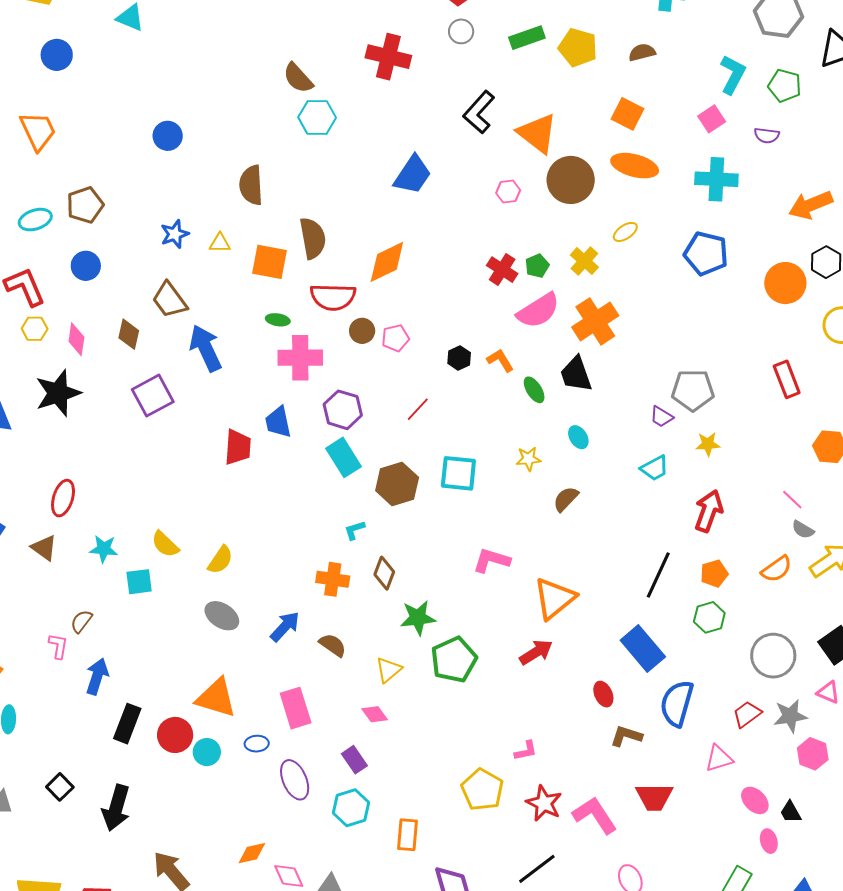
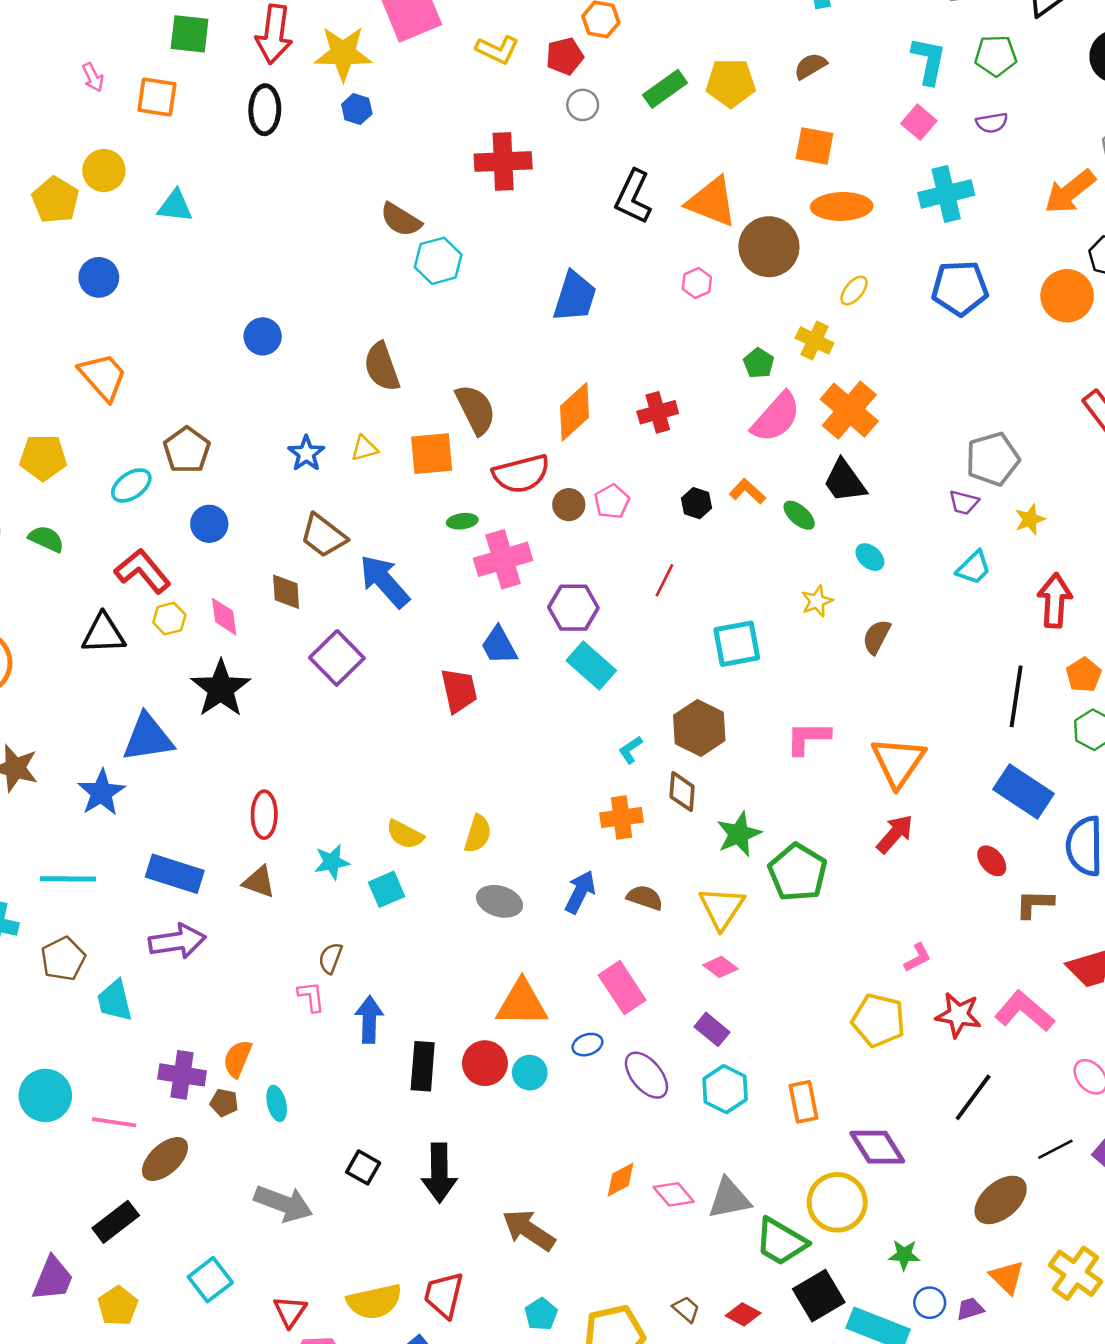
red cross: (502, 270) -> (658, 412), moved, turned -32
brown hexagon: (397, 484) -> (699, 728), moved
yellow triangle: (389, 670) -> (722, 908), size x1.4

